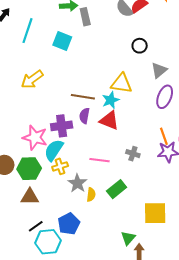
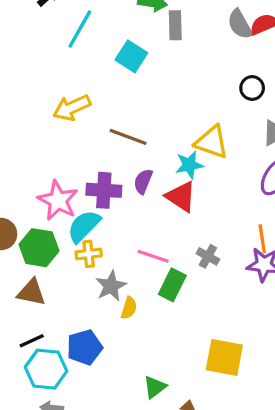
brown line: (83, 97) -> (128, 137), moved
green rectangle: (117, 189) -> (172, 285), moved, turned -36
green triangle: (128, 238) -> (155, 387), moved

